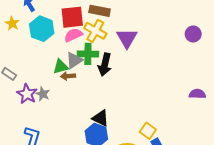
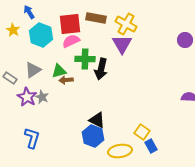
yellow cross: (95, 31) -> (126, 24), moved
gray triangle: (74, 60) -> (33, 70), moved

